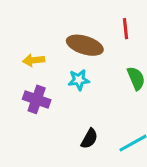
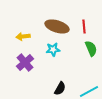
red line: (125, 29) -> (84, 26), moved
purple cross: (37, 99) -> (25, 62), turned 30

